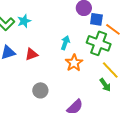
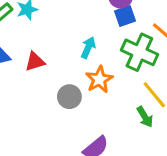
blue square: (96, 19) -> (125, 16), moved, turned -32
gray circle: (40, 90) -> (69, 97), moved

